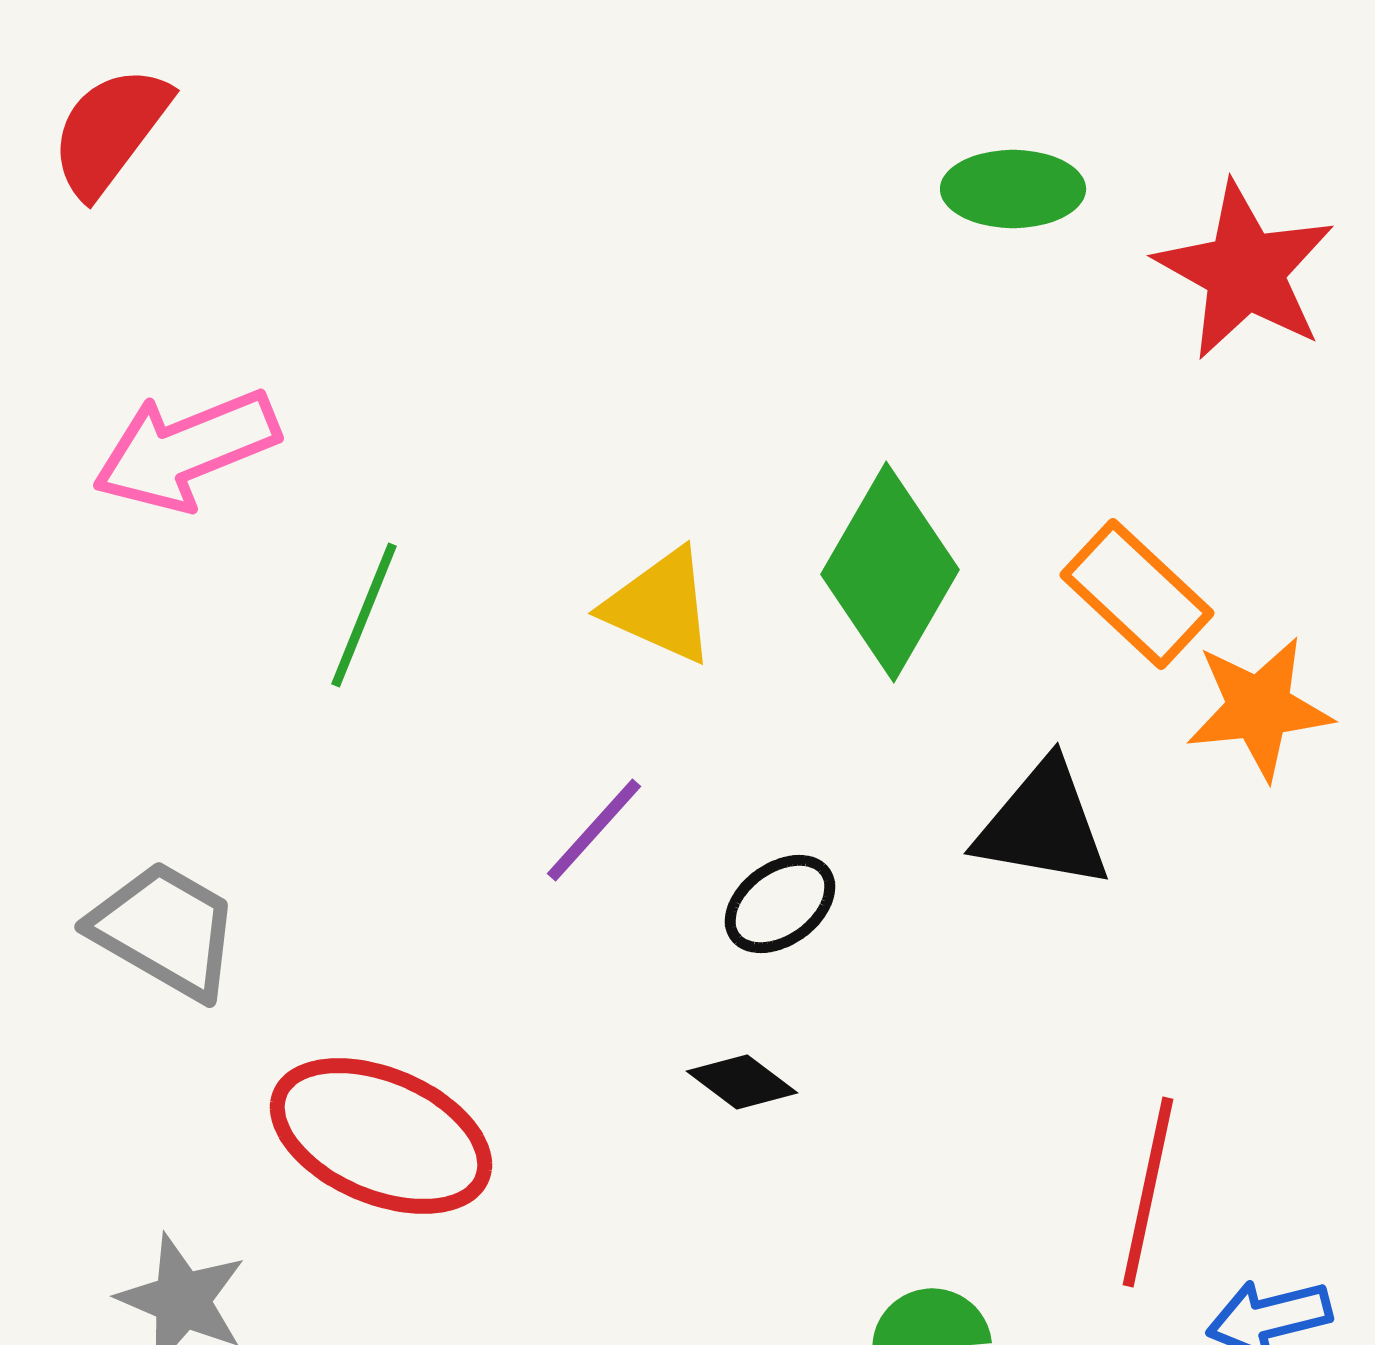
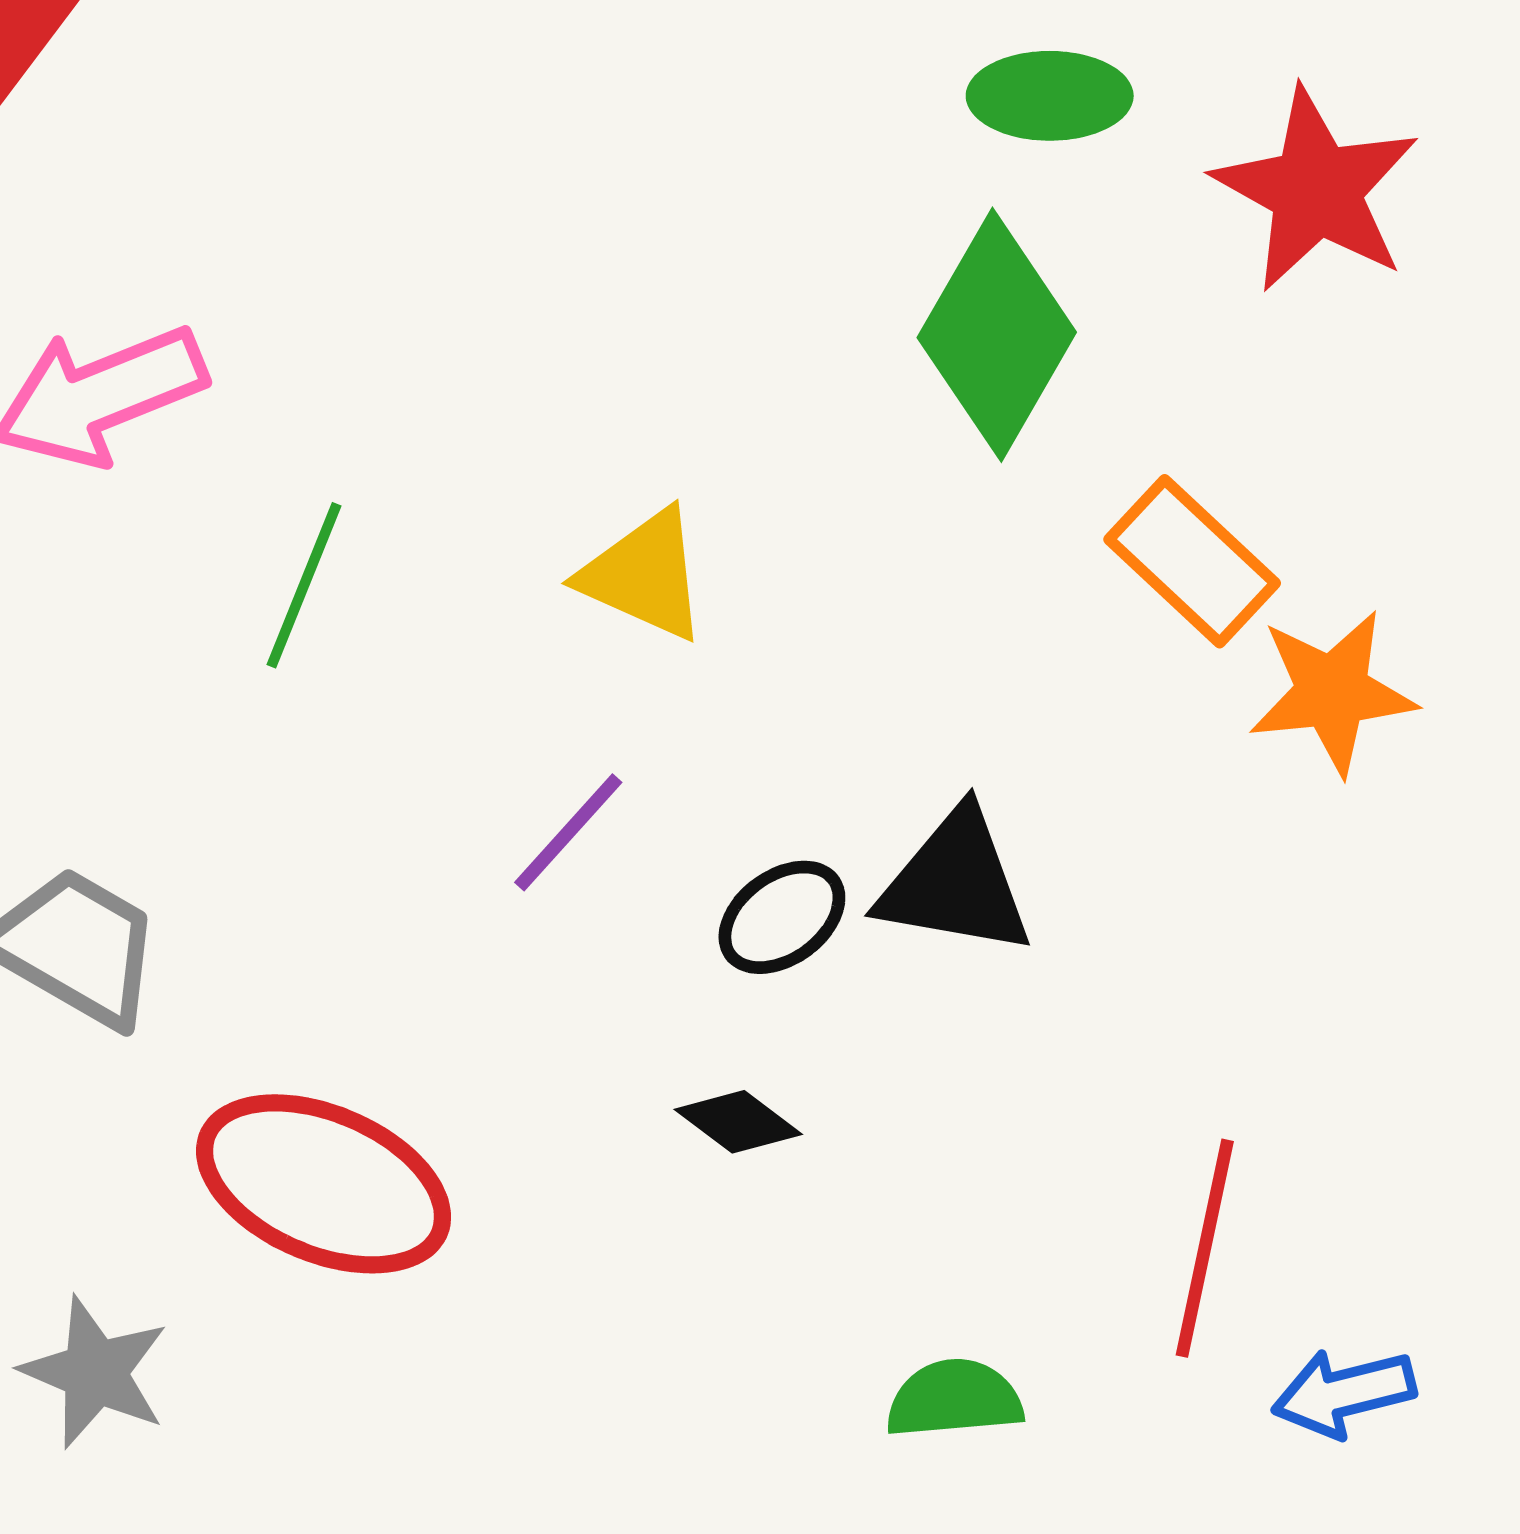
green diamond: (890, 572) -> (997, 335), moved
black triangle: (1043, 825) -> (955, 883), moved

